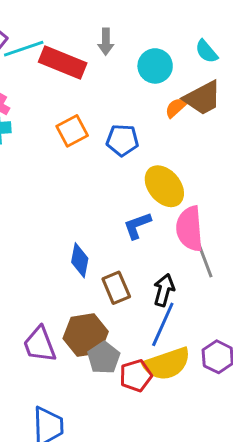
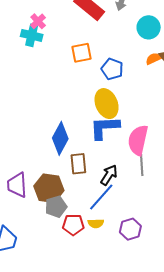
yellow ellipse: (164, 186) -> (107, 104), moved
blue L-shape: (137, 226) -> (105, 128), size x1.5
blue diamond: (80, 260) -> (60, 138), size x1.4
yellow semicircle: (167, 364) -> (96, 223), size x0.5

